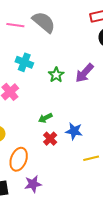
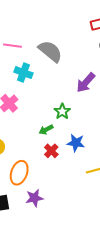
gray semicircle: (44, 22) -> (50, 51), moved
pink line: (15, 25) -> (13, 46), moved
green star: (56, 75) -> (62, 111), moved

